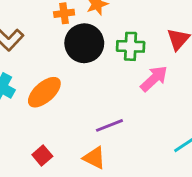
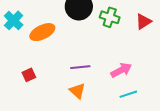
pink arrow: (154, 79) -> (121, 70), moved
orange triangle: (94, 158) -> (77, 91), moved

